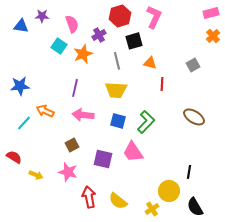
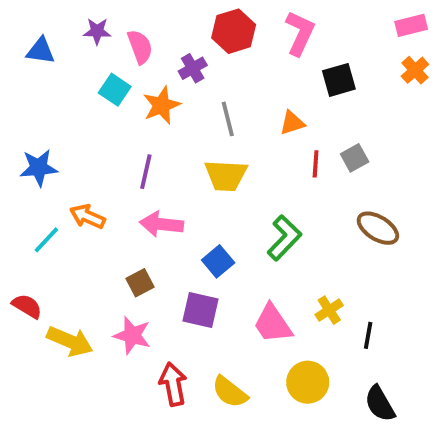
purple star: (42, 16) -> (97, 31), moved
black square: (134, 41) -> (339, 80), moved
orange triangle: (150, 63) -> (292, 123), turned -32
gray square: (193, 65) -> (355, 158), moved
blue square: (118, 121) -> (218, 261), moved, turned 35
pink trapezoid: (133, 152) -> (273, 324), moved
yellow arrow: (36, 175) -> (70, 341), size x1.6
yellow circle: (169, 191) -> (308, 382), moved
yellow cross: (152, 209) -> (329, 310), moved

